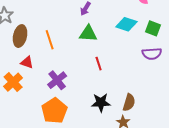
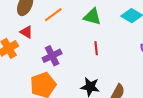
orange line: (50, 40) -> (53, 15), turned 60

